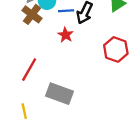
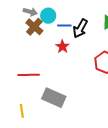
red line: (29, 70) -> (29, 75), turned 55

